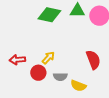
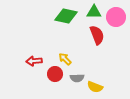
yellow arrow: (48, 58) -> (65, 59), turned -88
red semicircle: (93, 60) -> (97, 35), moved

